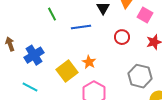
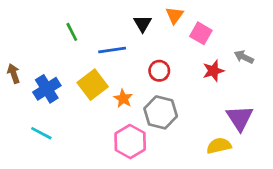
red circle: (122, 37) -> (159, 71), moved
yellow square: (67, 71) -> (93, 85), moved
gray hexagon: (140, 76) -> (161, 112), moved

